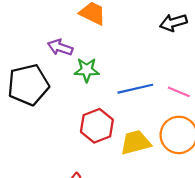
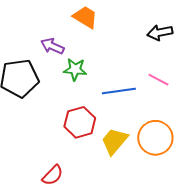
pink line: (179, 92) -> (158, 80), moved
yellow trapezoid: (136, 142) -> (114, 141), turned -40

